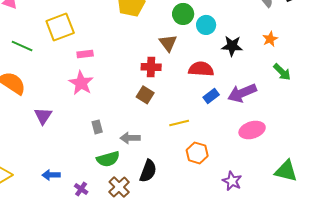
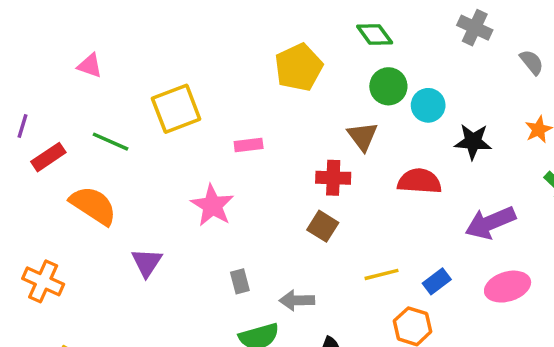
pink rectangle: (85, 54) -> (249, 145), moved
blue rectangle: (211, 96) -> (437, 281), moved

